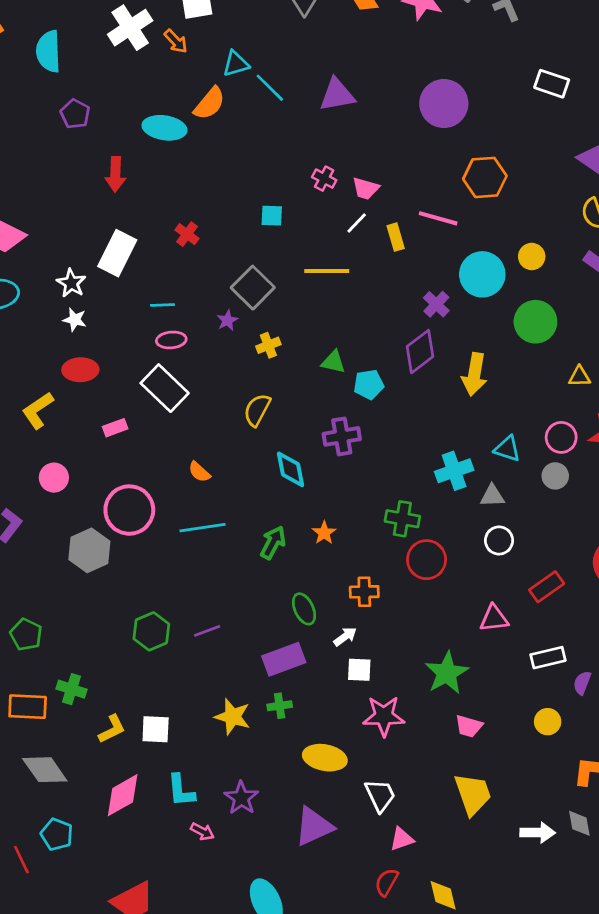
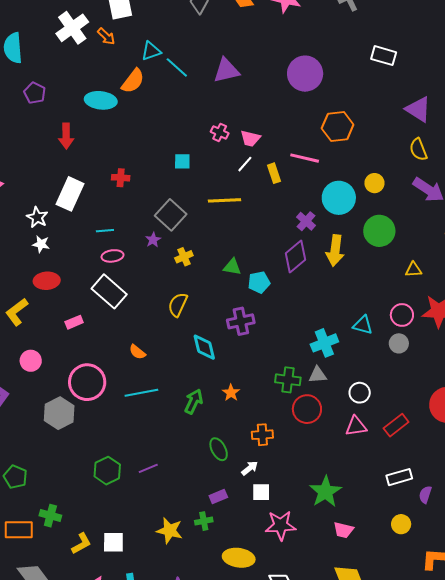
red cross: (187, 234) -> (121, 178), turned -30
yellow arrow: (474, 374) -> (335, 250), moved
gray triangle: (492, 496) -> (318, 375), moved
pink triangle: (494, 618) -> (356, 426), moved
purple rectangle: (284, 659) -> (218, 496), moved, size x0.6

